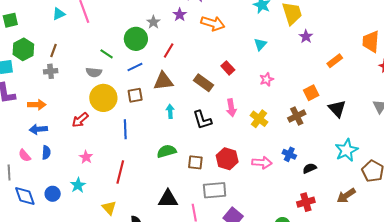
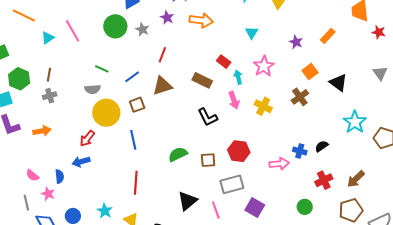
purple star: (306, 36) -> (296, 42), moved
green circle: (136, 39) -> (115, 26), moved
pink star: (267, 79) -> (264, 66), size x1.5
cyan arrow: (170, 111) -> (238, 77), moved
blue arrow: (38, 129) -> (81, 162), moved
blue cross: (289, 154) -> (300, 151), moved
pink semicircle: (25, 155) -> (32, 175), moved
pink star: (86, 157) -> (48, 194), moved
pink arrow: (262, 163) -> (279, 164), moved
cyan star: (78, 185) -> (105, 211), moved
brown arrow: (346, 196) -> (356, 179), moved
black triangle: (168, 199) -> (187, 201), turned -30

